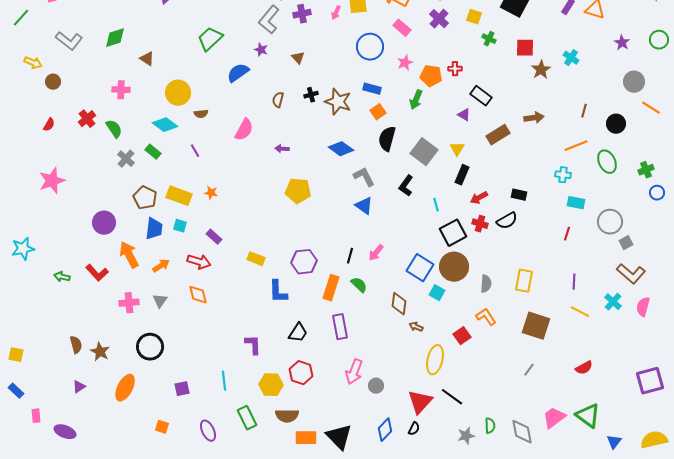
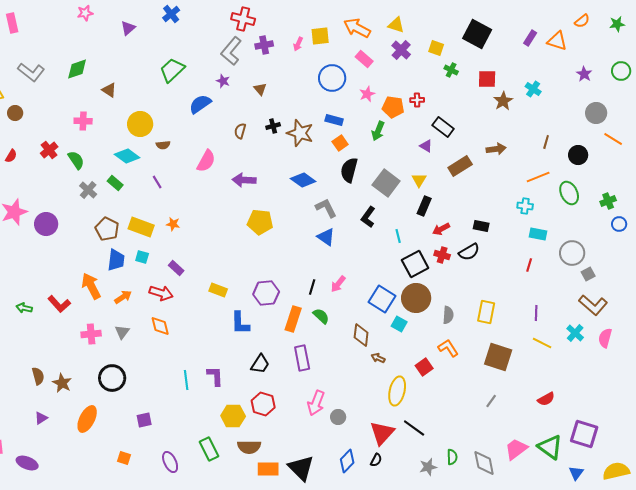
purple arrow: (282, 149) -> (244, 180), size x1.6
purple circle: (104, 223) -> (46, 224), moved
cyan line: (224, 381) -> (186, 380), moved
purple square: (650, 381) -> (584, 434), moved, turned 32

